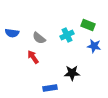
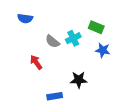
blue semicircle: (12, 33) -> (25, 19), moved
gray semicircle: (39, 38) -> (52, 41), moved

